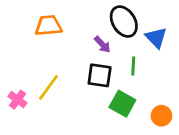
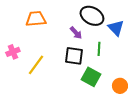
black ellipse: (124, 22) -> (92, 16), turned -30
pink cross: (17, 100) -> (13, 52), moved, turned 32

